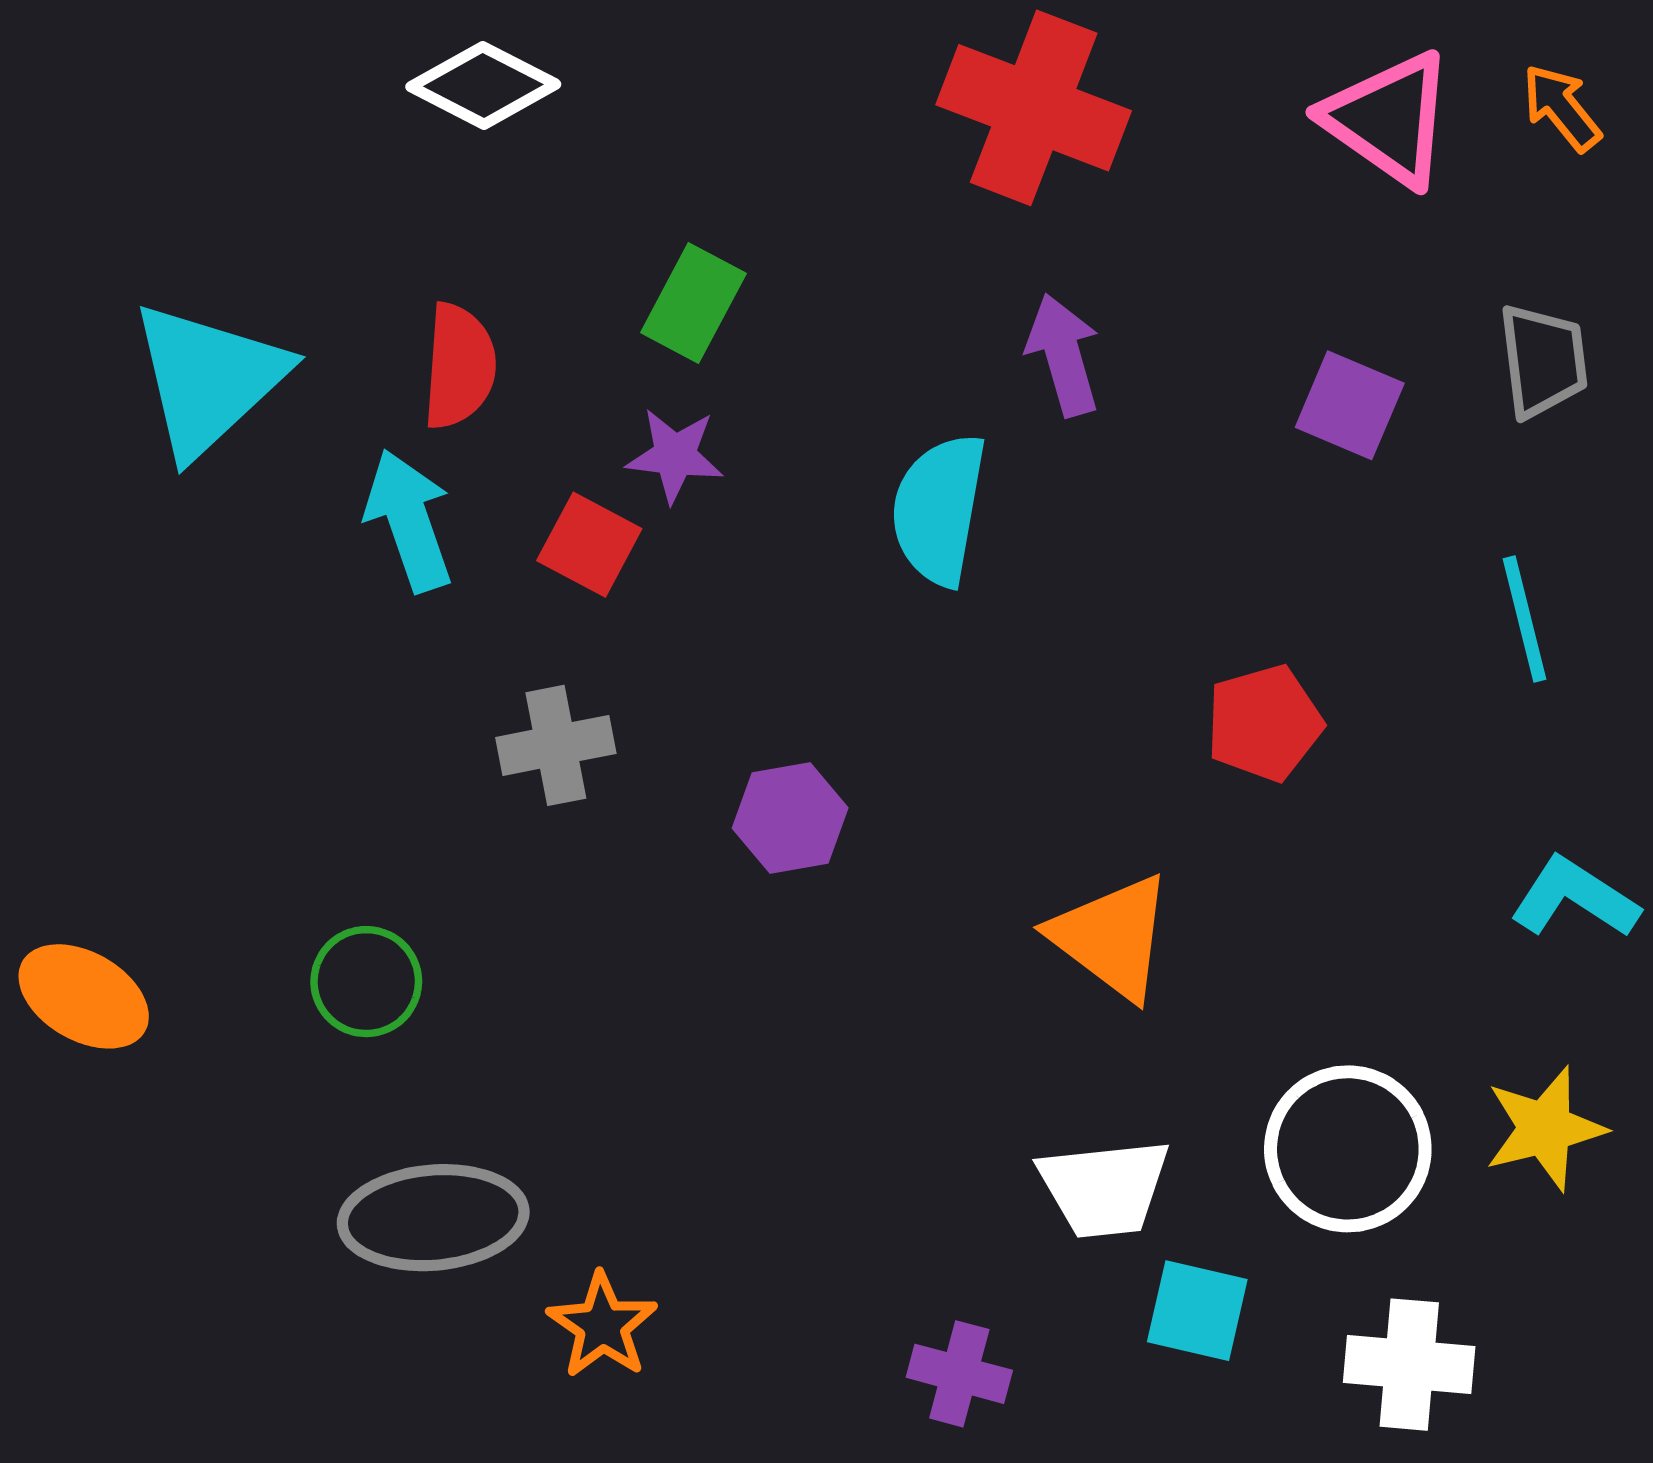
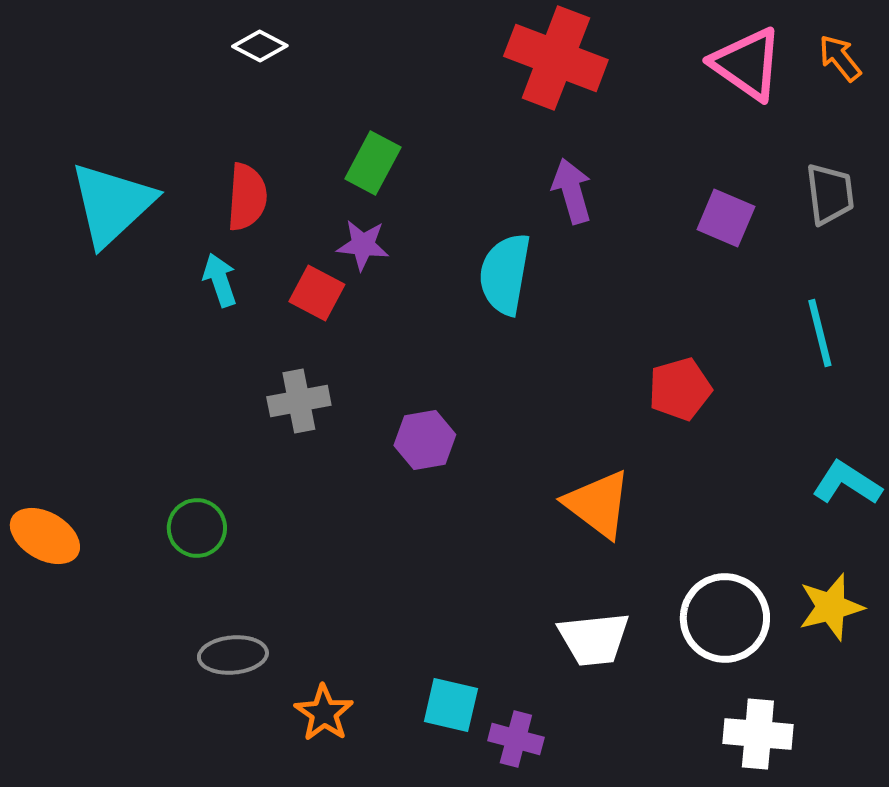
white diamond: (483, 85) -> (260, 46), size x0.7
cyan arrow: (409, 520) -> (220, 280), size x0.7
gray ellipse: (433, 1218) -> (233, 655), size x0.7
cyan square: (1197, 1311) -> (451, 705), moved

